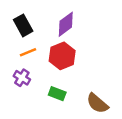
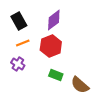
green rectangle: (57, 94) -> (56, 75), moved

